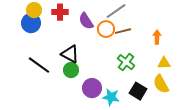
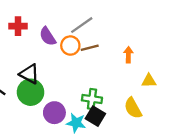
green cross: (126, 62) -> (92, 99), moved, turned -30
yellow triangle: (164, 63) -> (149, 81), moved
green circle: (71, 70) -> (31, 92), size x1.5
black square: (138, 91) -> (95, 116), moved

